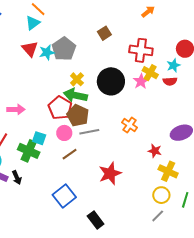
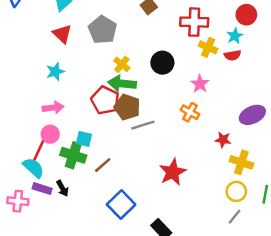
cyan star: (47, 52) -> (55, 72), moved
black circle: (111, 81) -> (162, 63), size x0.7
pink star: (141, 81) -> (200, 84), moved
pink circle: (64, 133) -> (50, 134), moved
brown line: (70, 154) -> (103, 165), moved

